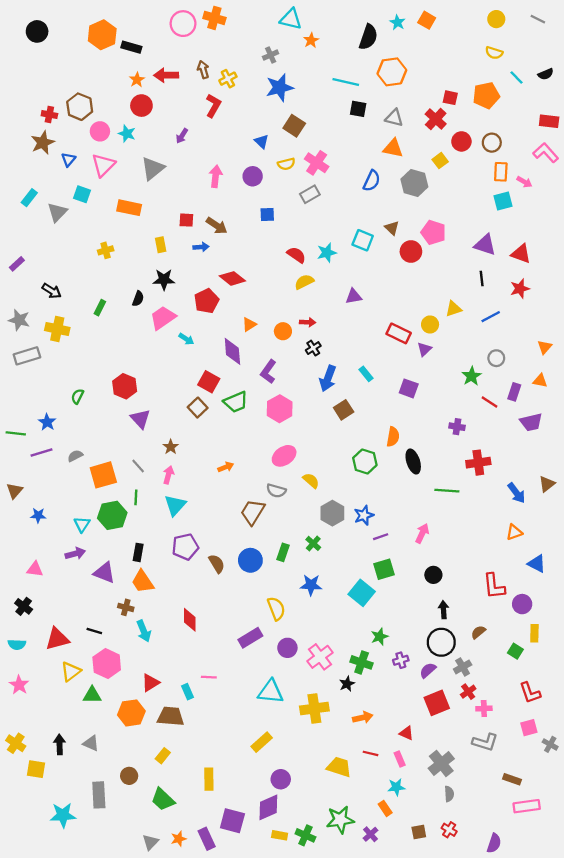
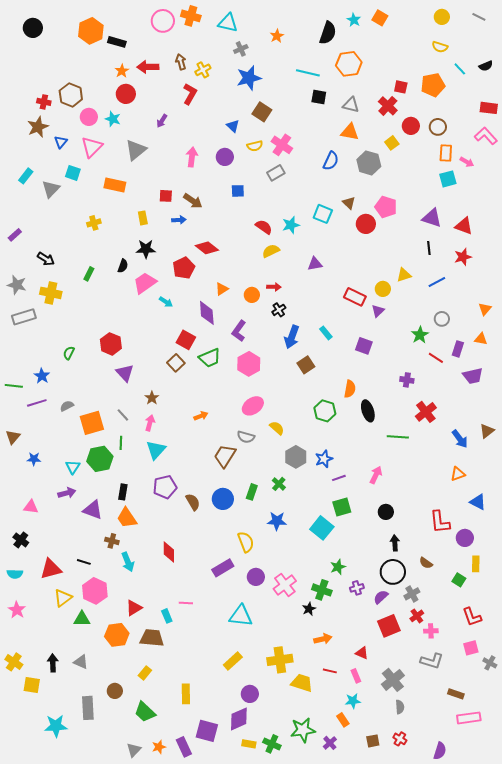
cyan triangle: (291, 19) -> (228, 23), moved
red cross: (478, 463) -> (426, 412), turned -30
brown semicircle: (478, 632) -> (426, 563), turned -104
yellow cross: (314, 708) -> (280, 660), moved

